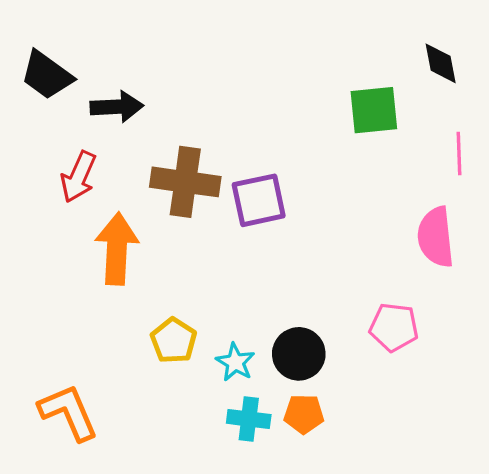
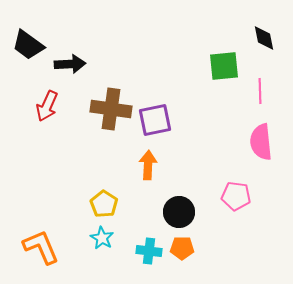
pink line: (459, 154) -> (260, 91), moved
orange arrow: (117, 249) -> (148, 165), moved, size x0.7
cyan star: (235, 362) -> (102, 238), moved

